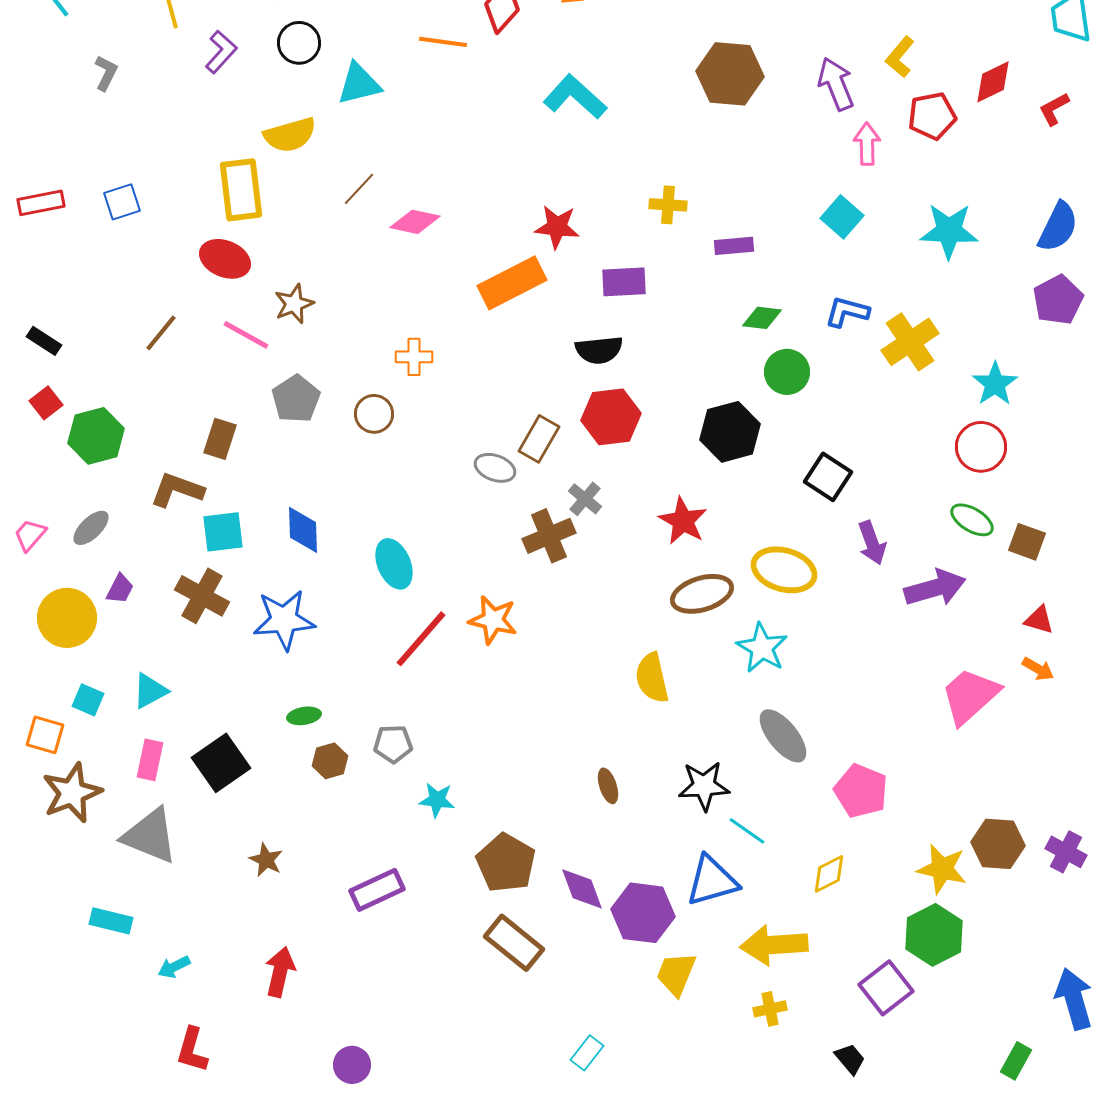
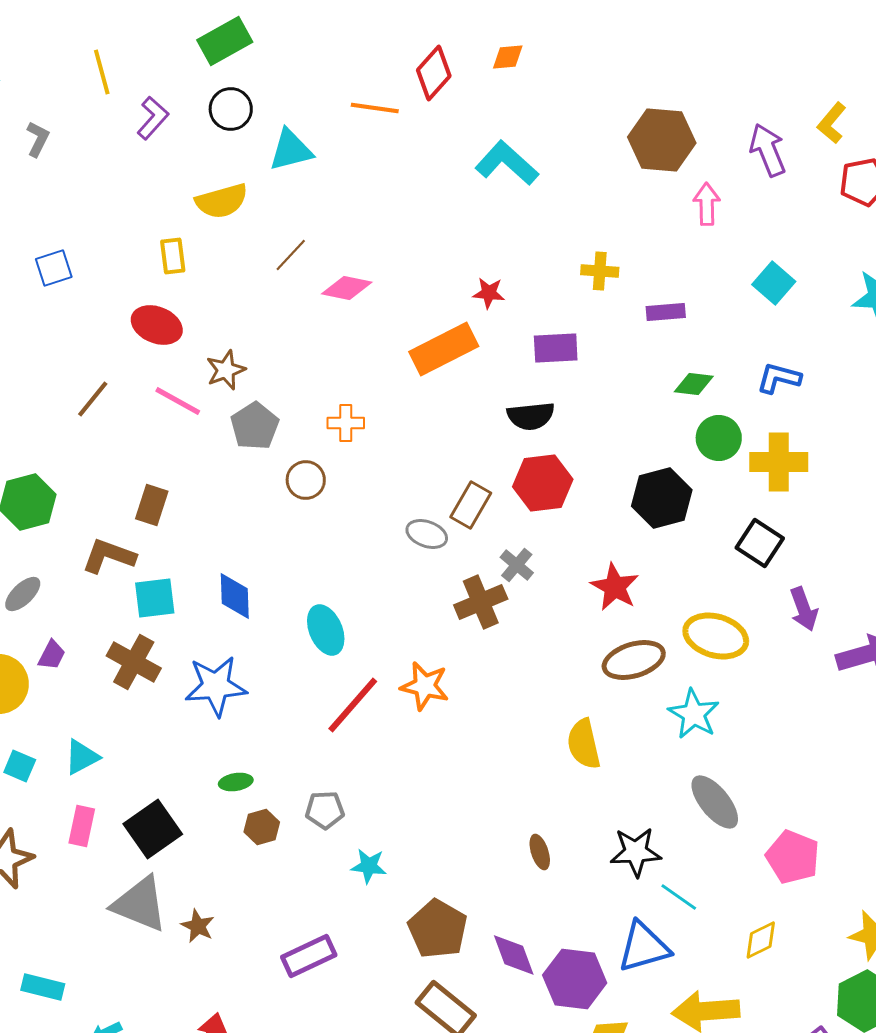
pink arrow: (867, 144) -> (707, 204), moved
yellow rectangle: (241, 190) -> (173, 256), size x0.6
red star: (557, 227) -> (489, 293), size x0.7
yellow cross: (910, 342) -> (779, 462), moved, turned 34
gray pentagon: (296, 399) -> (255, 426), moved
gray triangle: (150, 836) -> (140, 904), moved

